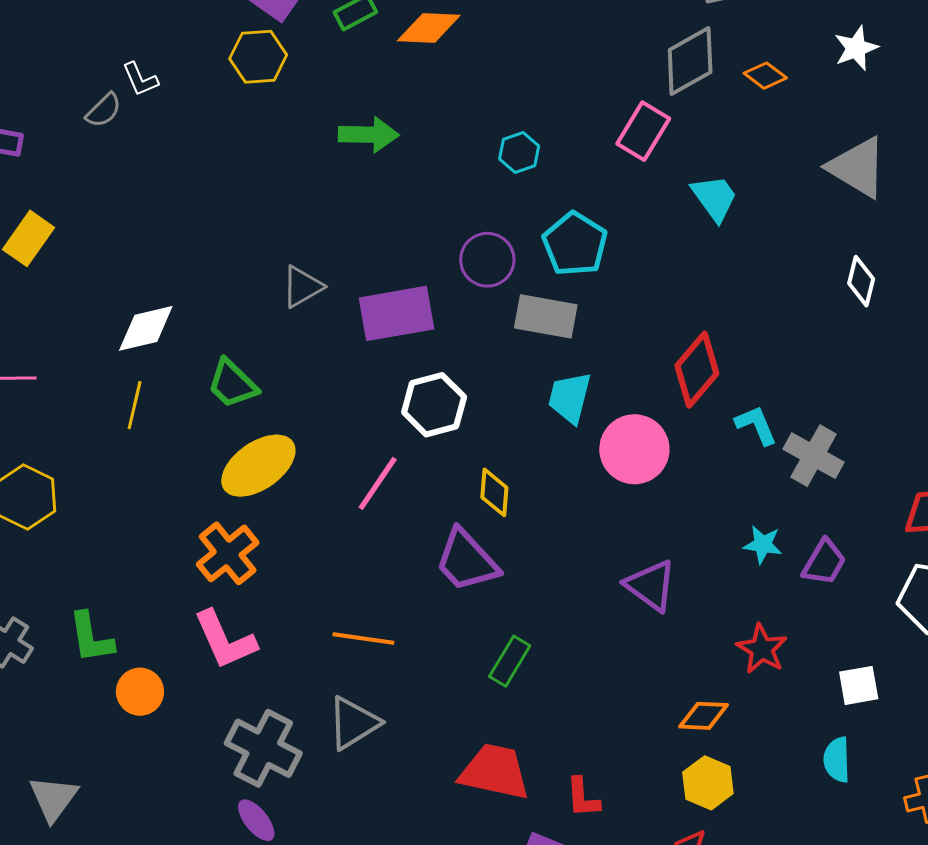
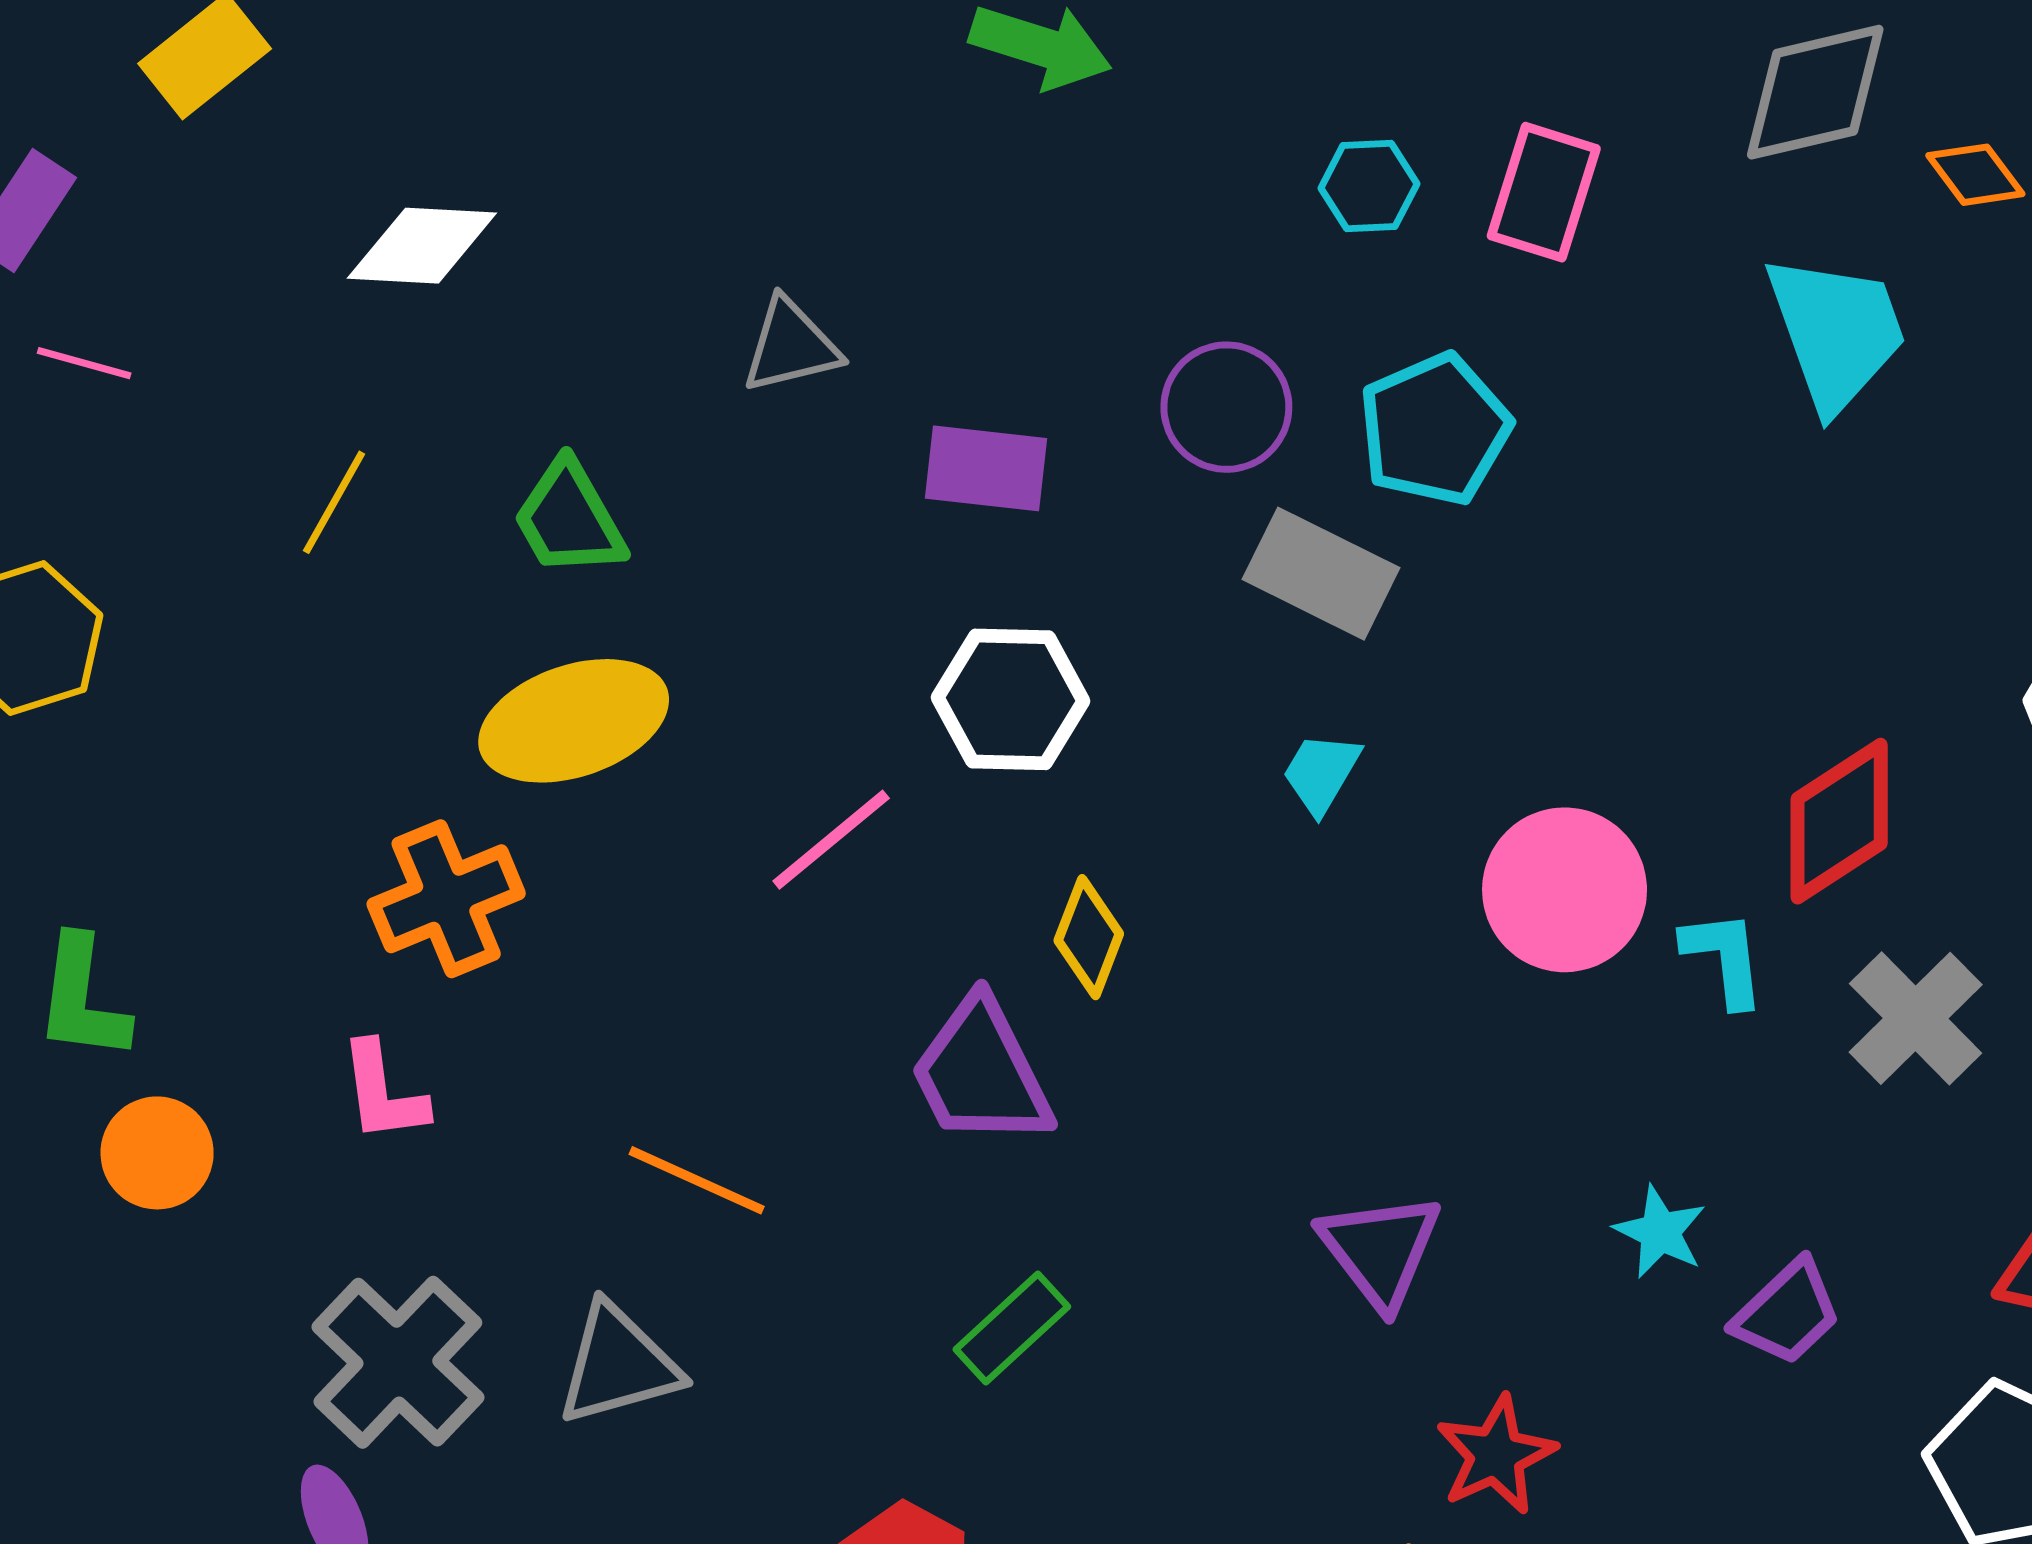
pink rectangle: (643, 131) -> (1544, 192), moved, turned -30
cyan trapezoid: (714, 198) -> (1836, 332), moved, size x1.4
purple rectangle: (397, 313) -> (986, 468), size x0.7
white diamond: (146, 328) -> (422, 246), moved
red diamond: (697, 370) -> (1839, 821), moved
cyan trapezoid: (570, 398) -> (1321, 773), size x0.7
pink circle: (634, 449) -> (1565, 890), moved
gray cross: (814, 456) -> (1916, 1018), moved
pink L-shape: (225, 640) -> (383, 1092), size x0.7
red star: (762, 649) -> (1496, 1455), moved

